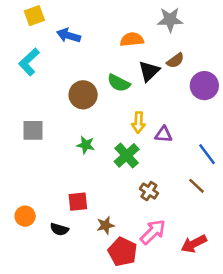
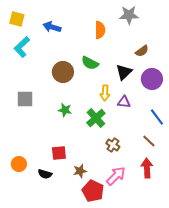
yellow square: (34, 16) -> (17, 19), moved, turned 35
orange semicircle: (132, 39) -> (100, 30), turned 96
brown semicircle: (175, 61) -> (142, 51), moved
black triangle: (149, 71) -> (124, 72), moved
purple circle: (204, 86) -> (152, 79), moved
red arrow: (194, 244) -> (147, 168), moved, turned 114

